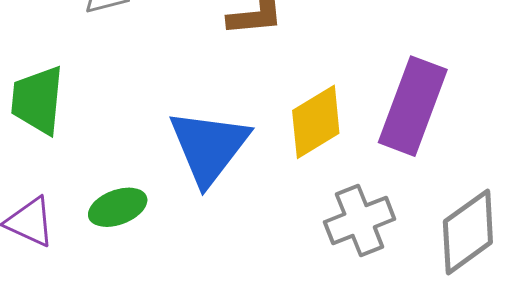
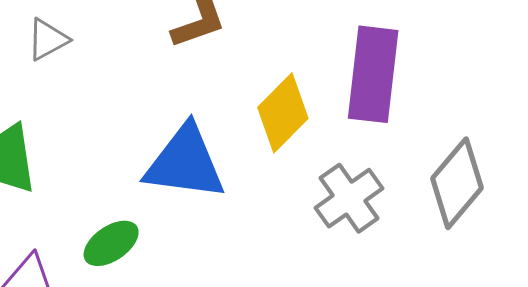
blue triangle: (209, 147) -> (185, 163), turned -46

